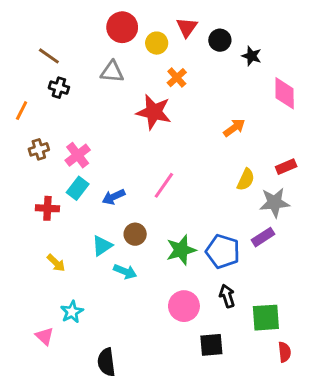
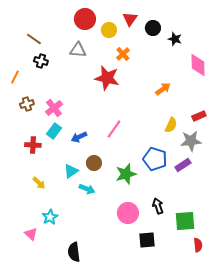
blue pentagon: (223, 251) -> (155, 159), moved

